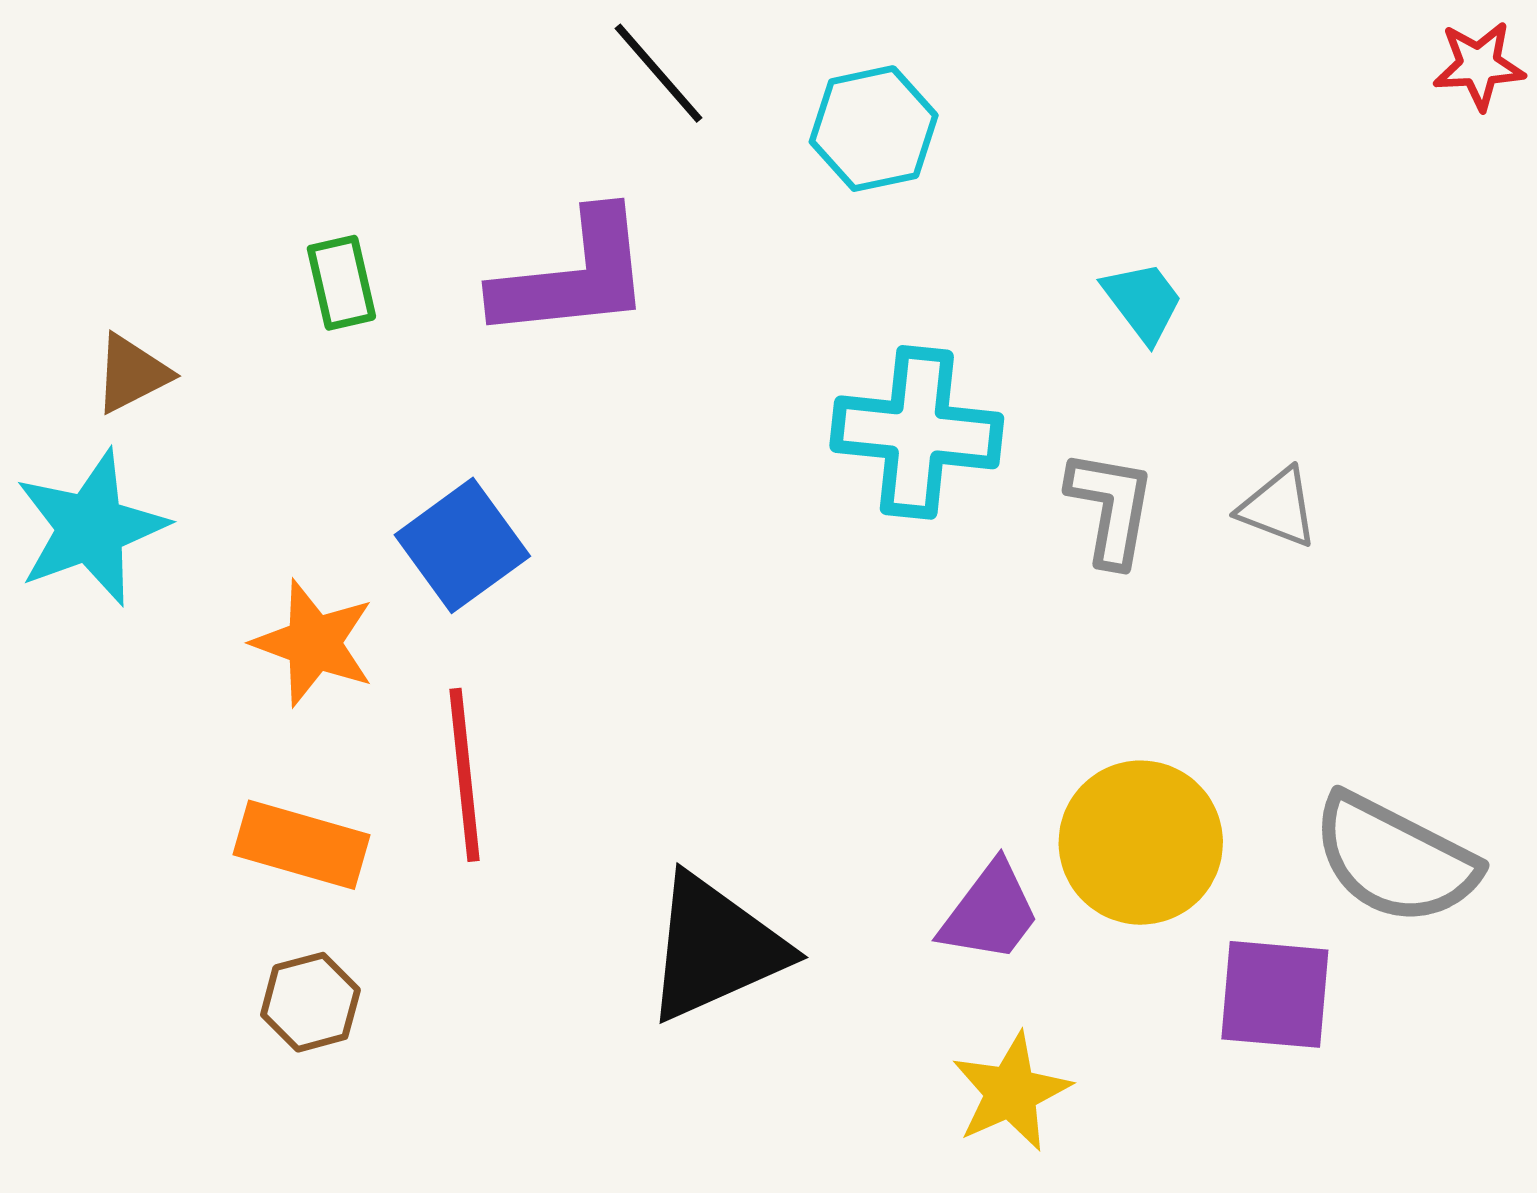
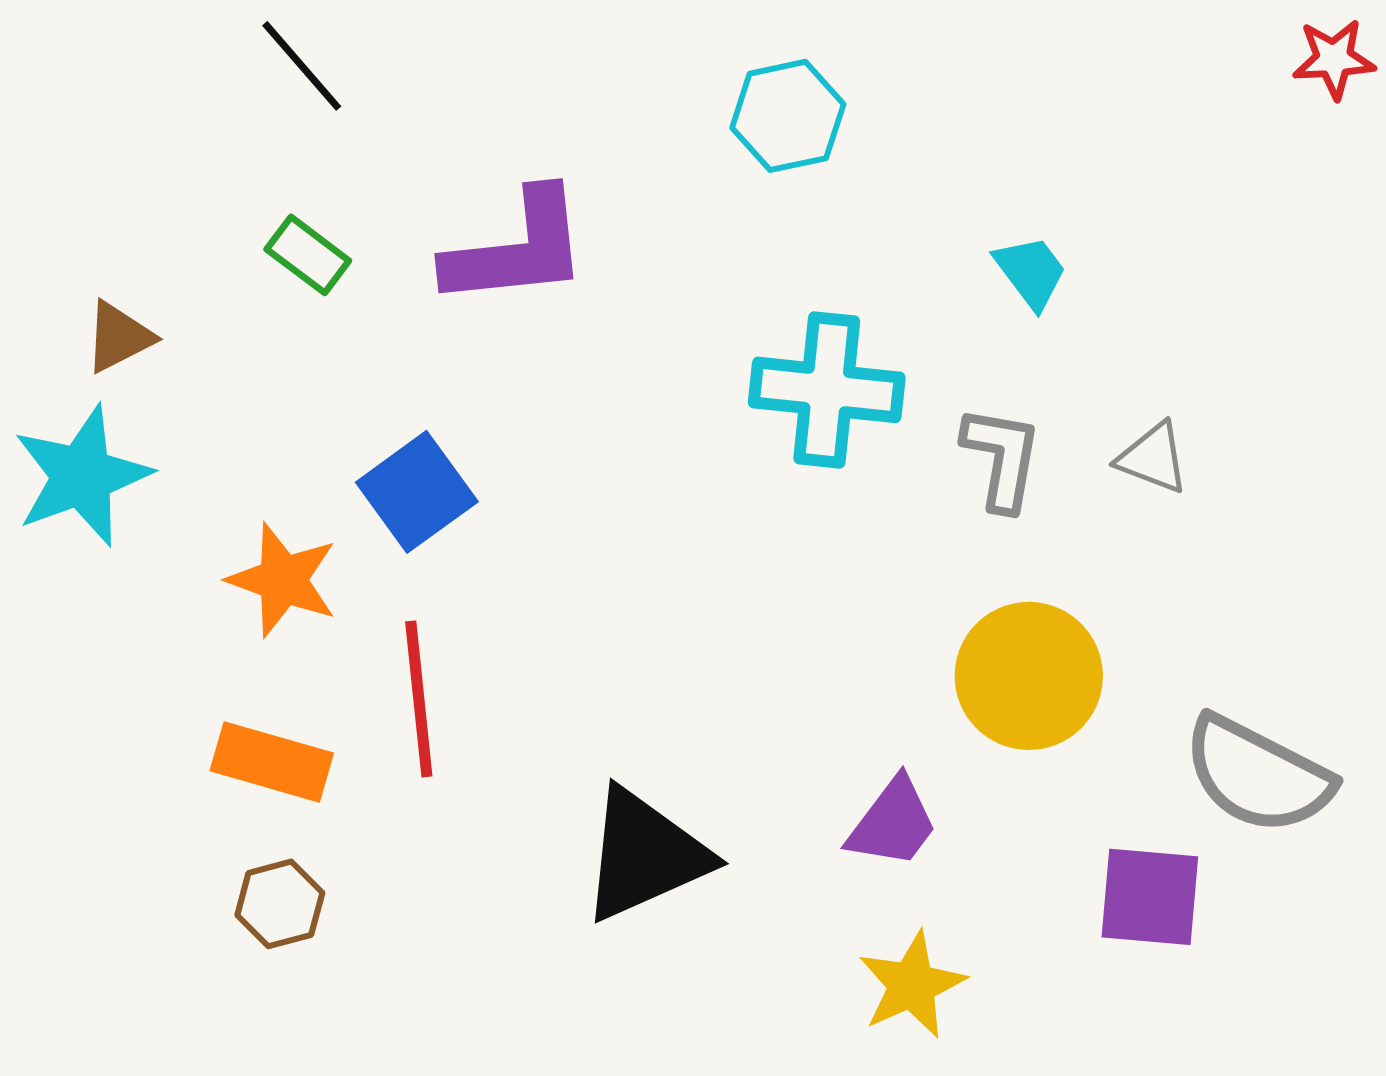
black line: (659, 73) -> (302, 66), moved
green rectangle: (341, 283) -> (308, 255), turned -40
yellow circle: (1141, 843) -> (1029, 676), moved

